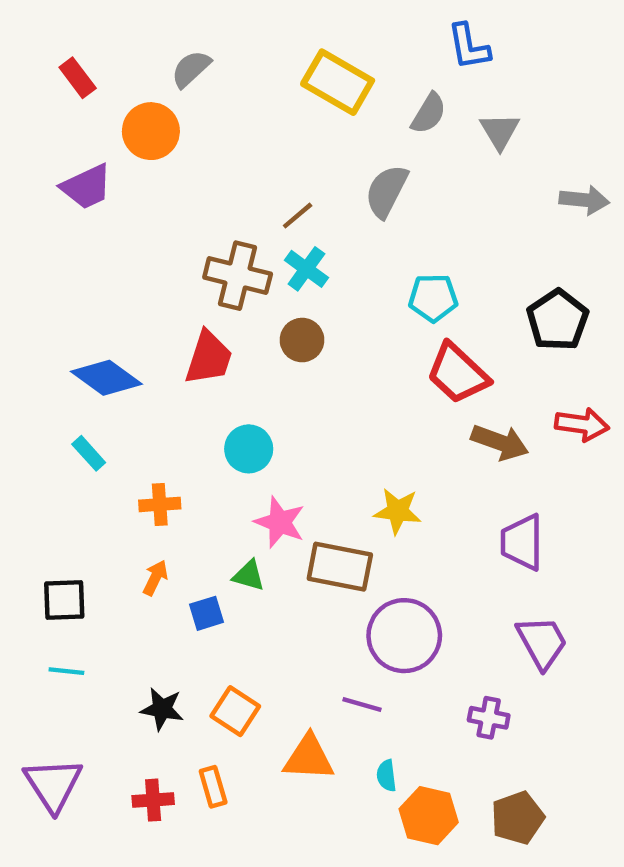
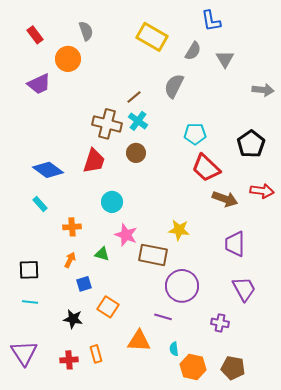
gray semicircle: (191, 69) -> (86, 31), turned 114
green triangle: (249, 576) -> (102, 254), moved
blue square: (206, 613) -> (84, 284), moved
orange square: (235, 711) -> (108, 307), moved
brown pentagon: (518, 818) -> (233, 368), turned 30

